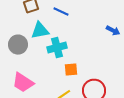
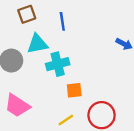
blue line: (61, 12) -> (62, 21), turned 56

